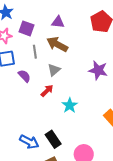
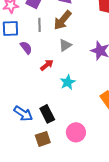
brown arrow: (57, 44) -> (63, 20), turned -85
gray triangle: (54, 70) -> (65, 45), moved

